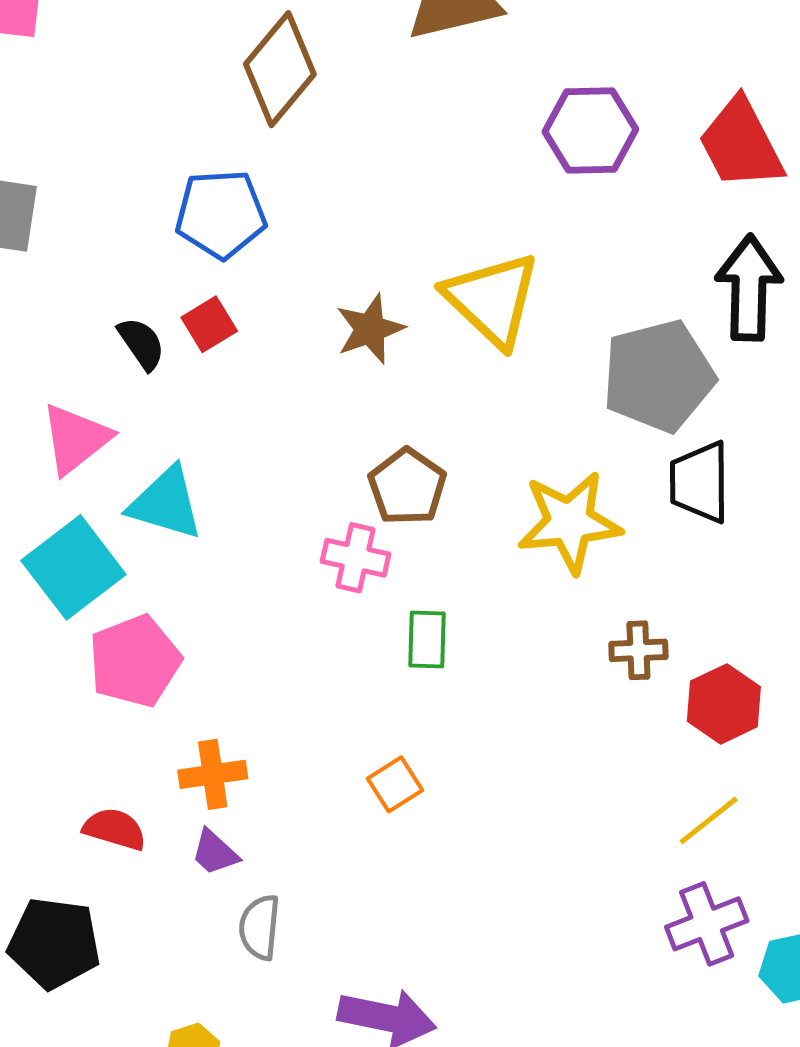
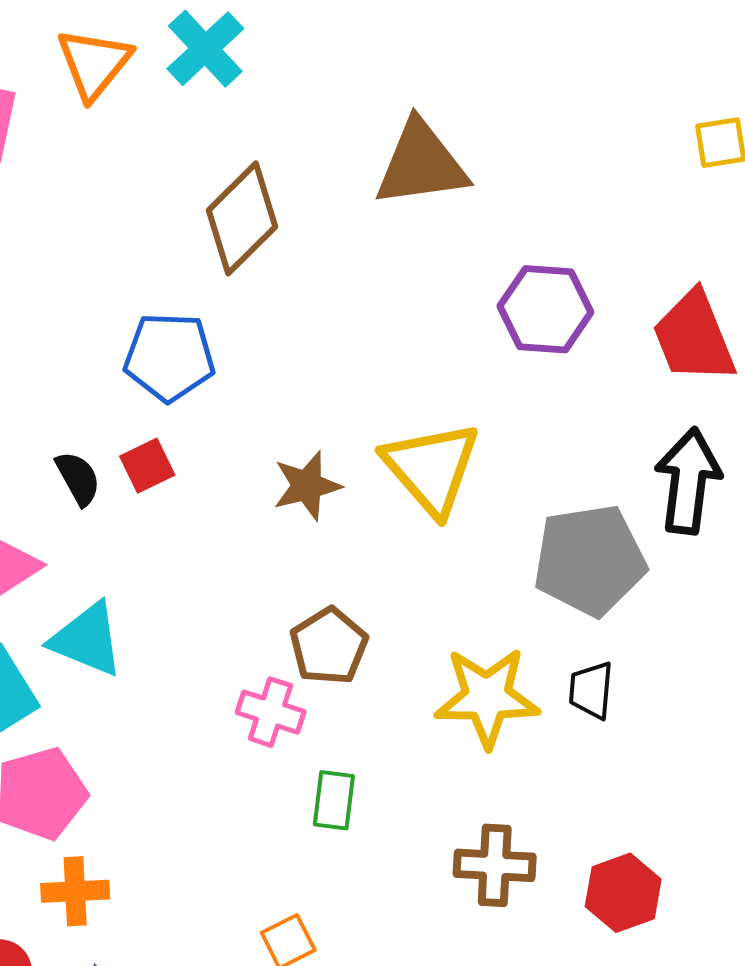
black trapezoid: (700, 482) -> (591, 690), moved, size x0.7
brown cross: (638, 650) -> (495, 865), moved, size x1.4
orange cross: (213, 774) -> (75, 891), moved

